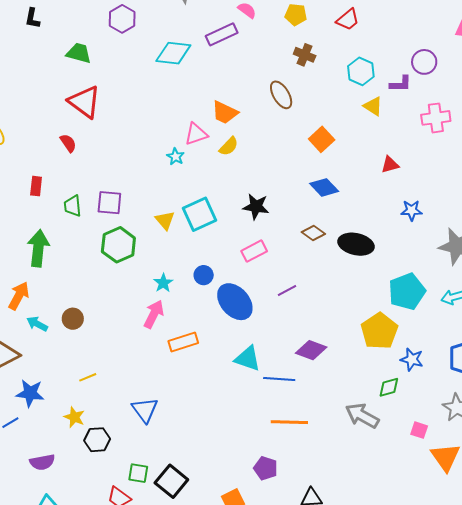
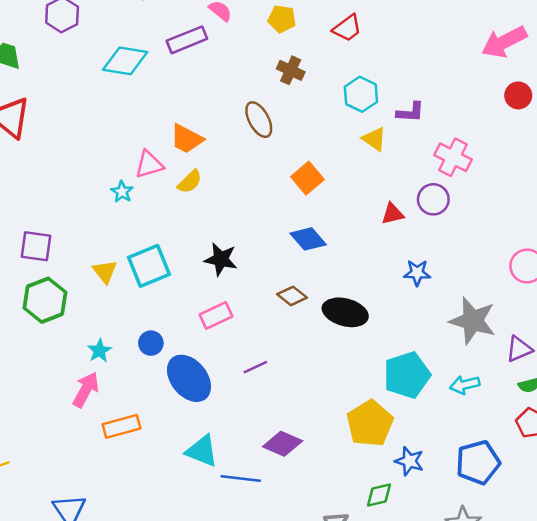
purple circle: (424, 62) -> (433, 199), moved
pink cross: (436, 118) -> (453, 157), turned 32

